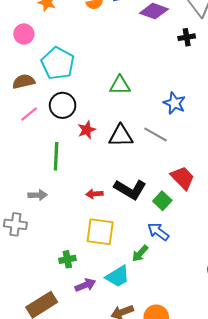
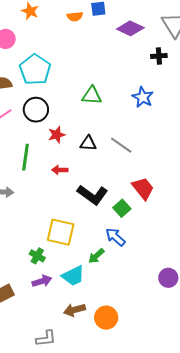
blue star: (174, 103) -> (143, 97), moved
black triangle: (121, 136) -> (88, 143), size x0.7
red arrow: (94, 194) -> (60, 170), moved
green cross: (67, 259) -> (37, 256), moved, turned 35

